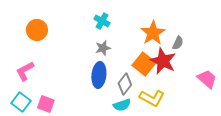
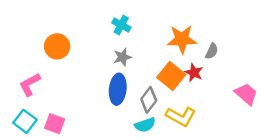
orange circle: (37, 30) -> (57, 46), moved
orange star: (153, 33) -> (182, 39), turned 30
red star: (163, 61) -> (194, 73), size x0.6

